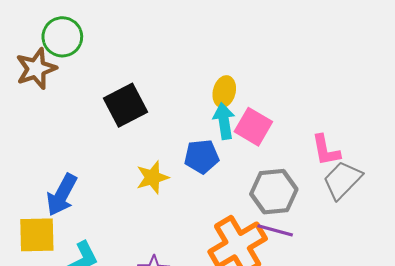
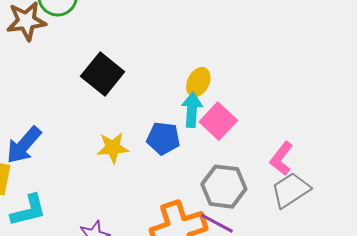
black square: (125, 105) -> (103, 74), turned -36
pink L-shape: (326, 150) -> (281, 159), turned 36

